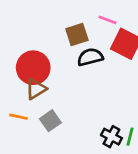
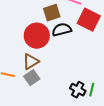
red circle: (33, 68) -> (37, 36), moved
brown triangle: (36, 89) -> (31, 62), moved

